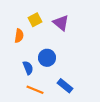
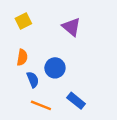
yellow square: (35, 20) -> (23, 21), moved
orange semicircle: (19, 36) -> (22, 57), moved

